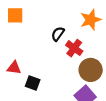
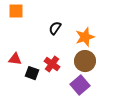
orange star: (91, 20) -> (85, 37), moved
red cross: (74, 48) -> (52, 64), moved

